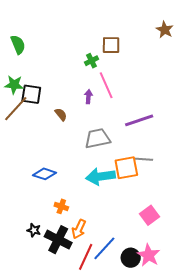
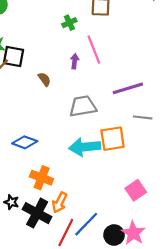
green cross: (91, 61) -> (69, 23), moved
gray line: (144, 159) -> (143, 117), moved
orange cross: (61, 206) -> (42, 178), size x1.5

